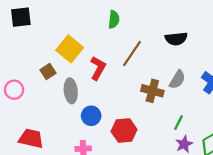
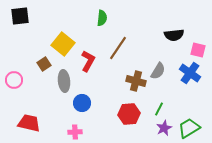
black semicircle: (176, 39) -> (174, 35), moved
red hexagon: (124, 131) -> (129, 114), moved

